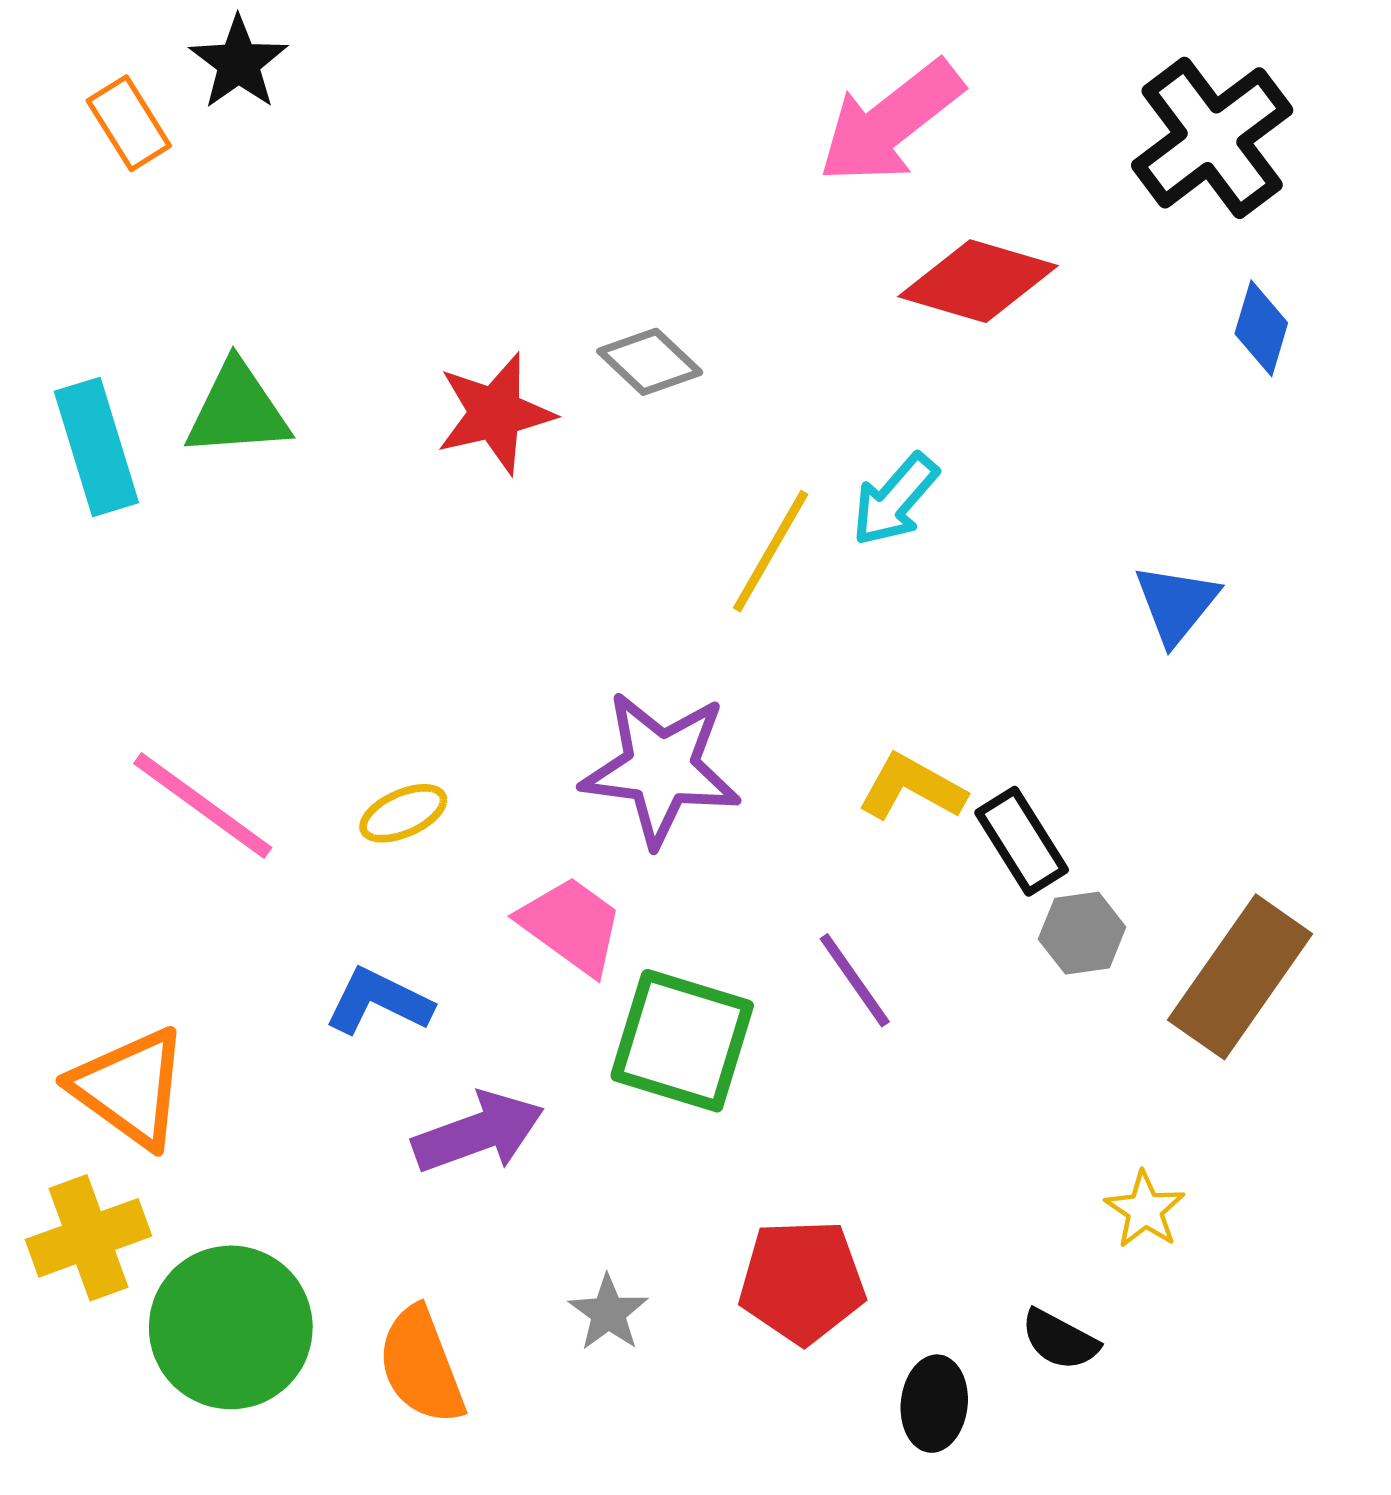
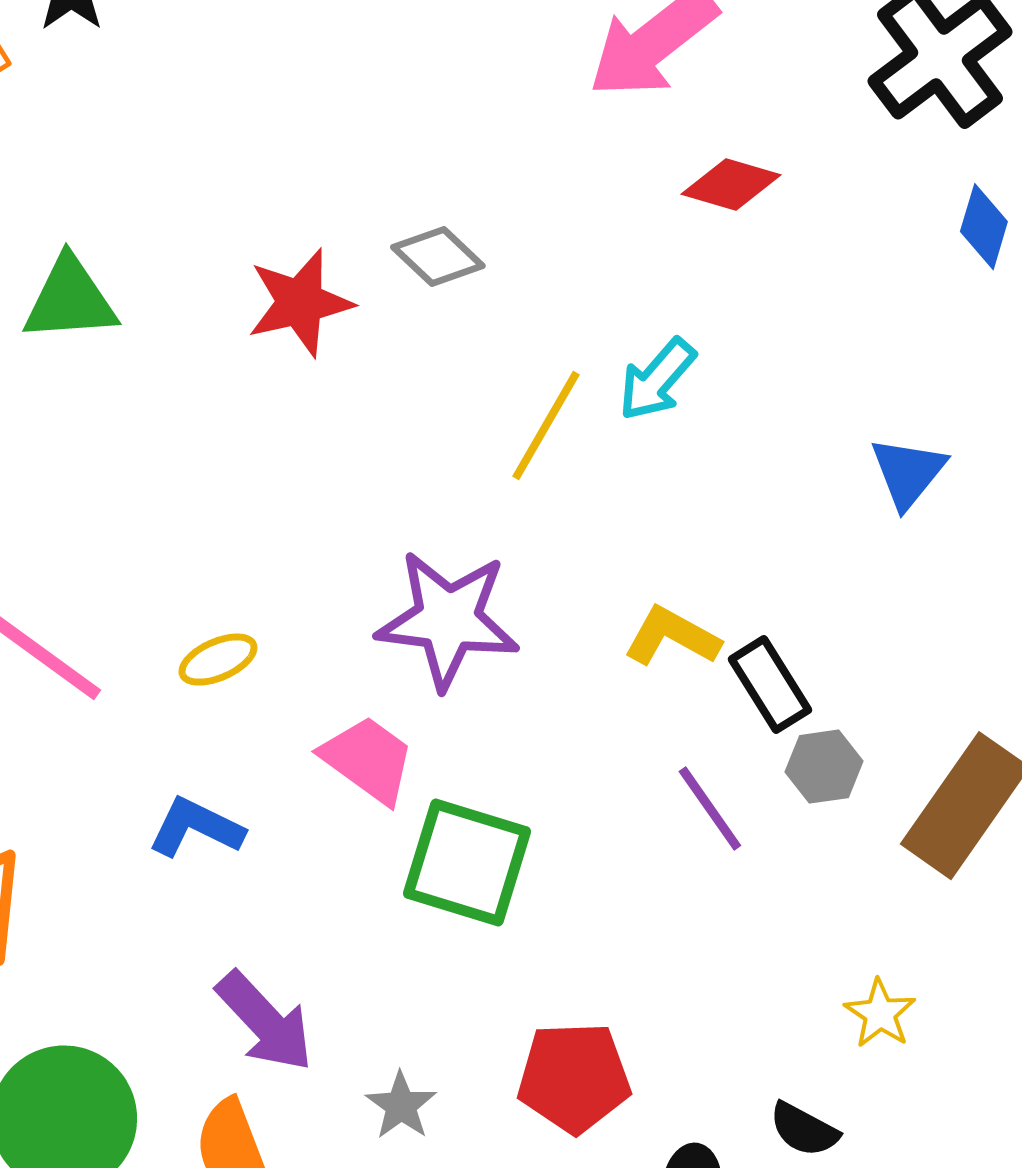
red diamond: (978, 281) -> (731, 185), size x0.7
purple line: (855, 980) -> (710, 809), moved
purple arrow: (478, 1133) -> (265, 1022), moved, turned 67

